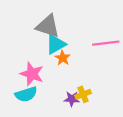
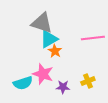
pink star: (32, 74) -> (43, 74), moved
yellow cross: (83, 94) -> (88, 81), moved

